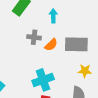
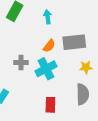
gray cross: (34, 37) -> (21, 62), moved
cyan cross: (43, 80) -> (46, 69), moved

